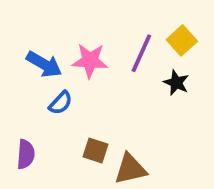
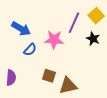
pink star: (90, 61) -> (54, 40), moved

